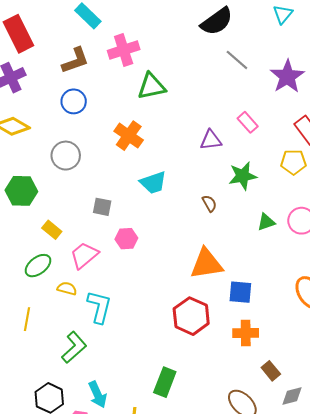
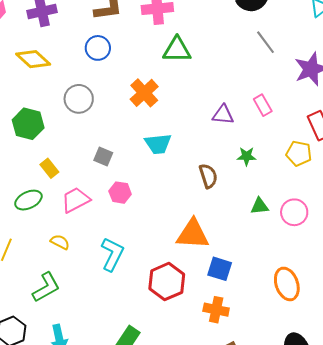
green star: (243, 176) -> (247, 156), size x0.7
brown semicircle: (209, 203) -> (208, 176), size x1.4
yellow semicircle: (67, 289) -> (60, 242), moved
cyan L-shape: (99, 307) -> (112, 254), moved

